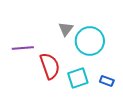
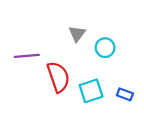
cyan circle: (90, 41) -> (105, 48), size x0.6

